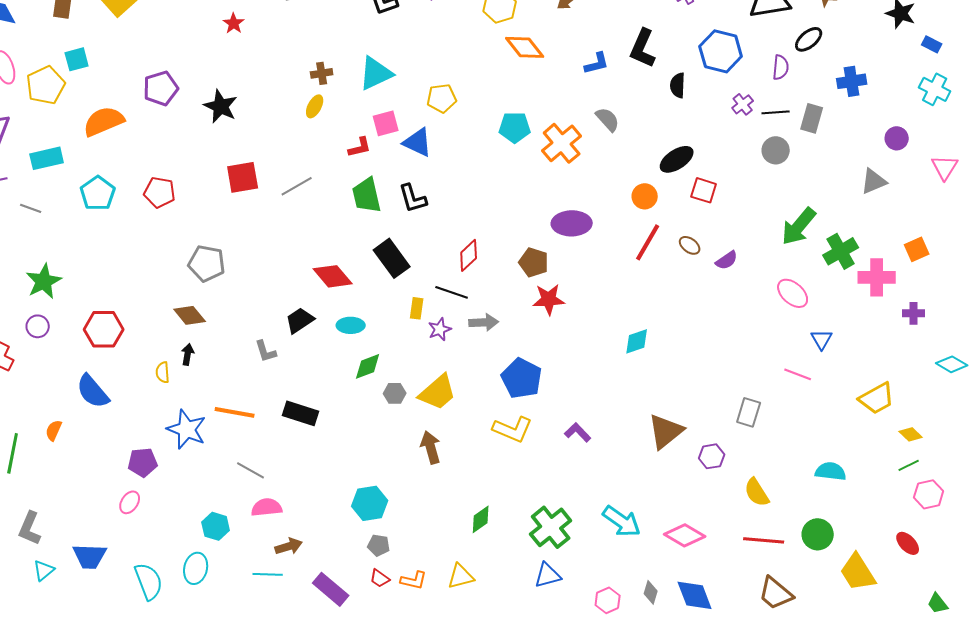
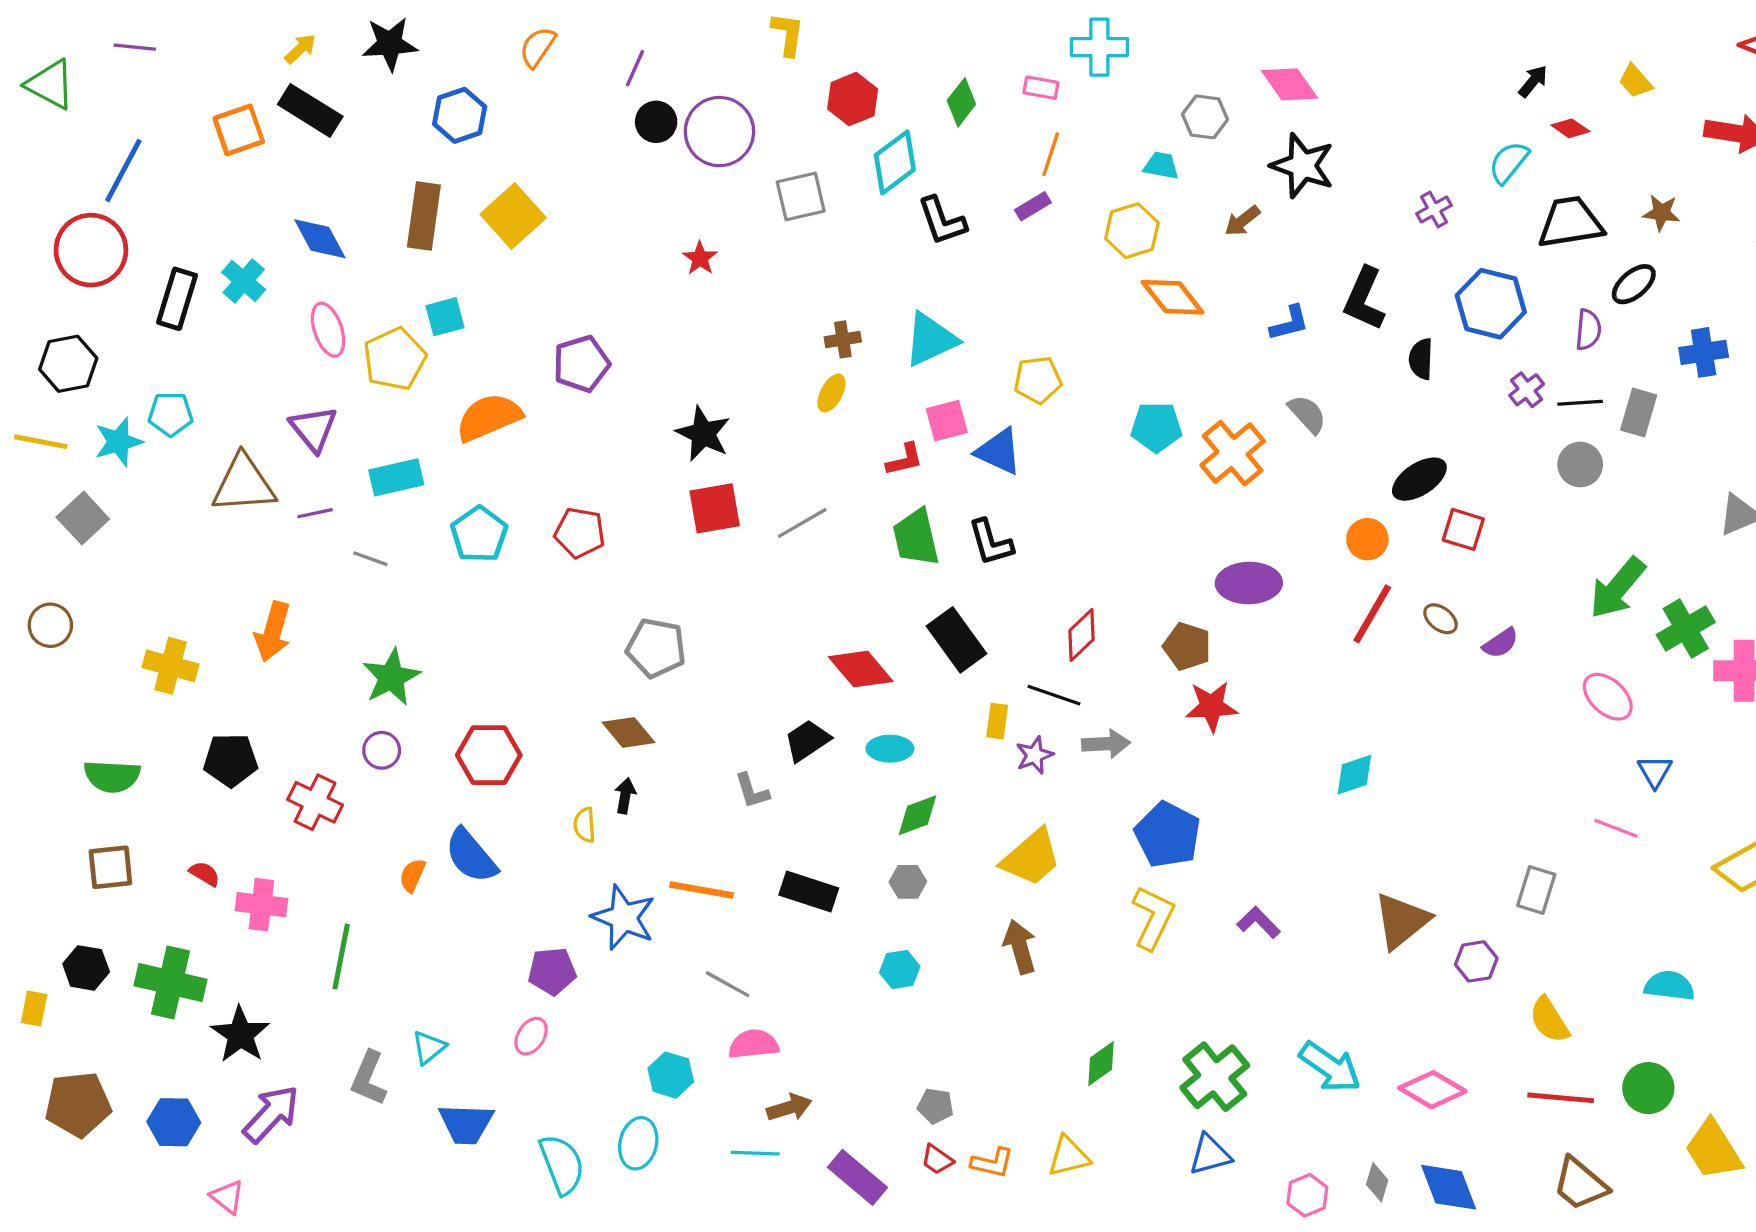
black star: (221, 106) -> (703, 434), moved
gray hexagon: (395, 393) -> (908, 882), moved
yellow L-shape: (513, 429) -> (1153, 918), turned -87
orange semicircle: (54, 430) -> (412, 875), moved
cyan hexagon: (370, 503) -> (900, 970), moved, size x0.7
cyan triangle: (44, 570) -> (429, 1047), moved

